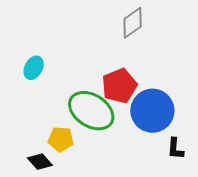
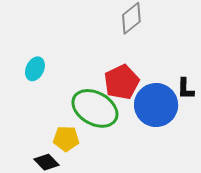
black L-shape: (175, 149) -> (185, 89), moved

